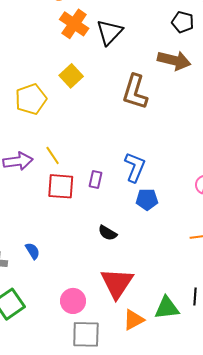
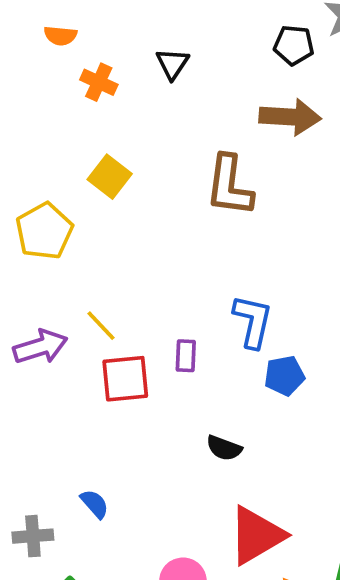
orange cross: (74, 24) -> (99, 82), size x0.7
black triangle: (109, 32) -> (172, 64), moved, size x0.7
red triangle: (117, 283) -> (256, 535), turned 36

